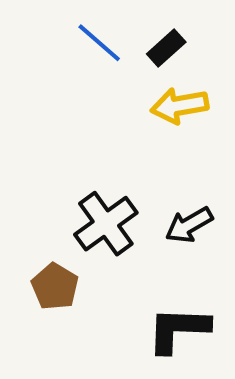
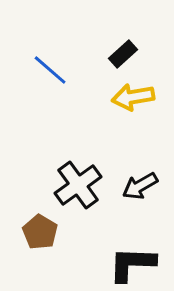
blue line: (99, 43) -> (50, 70), moved

